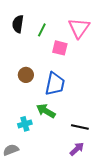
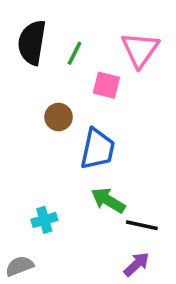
black semicircle: (18, 24) -> (32, 43), size x1.4
brown circle: (26, 75) -> (59, 117), moved
green arrow: (46, 111) -> (108, 200), moved

